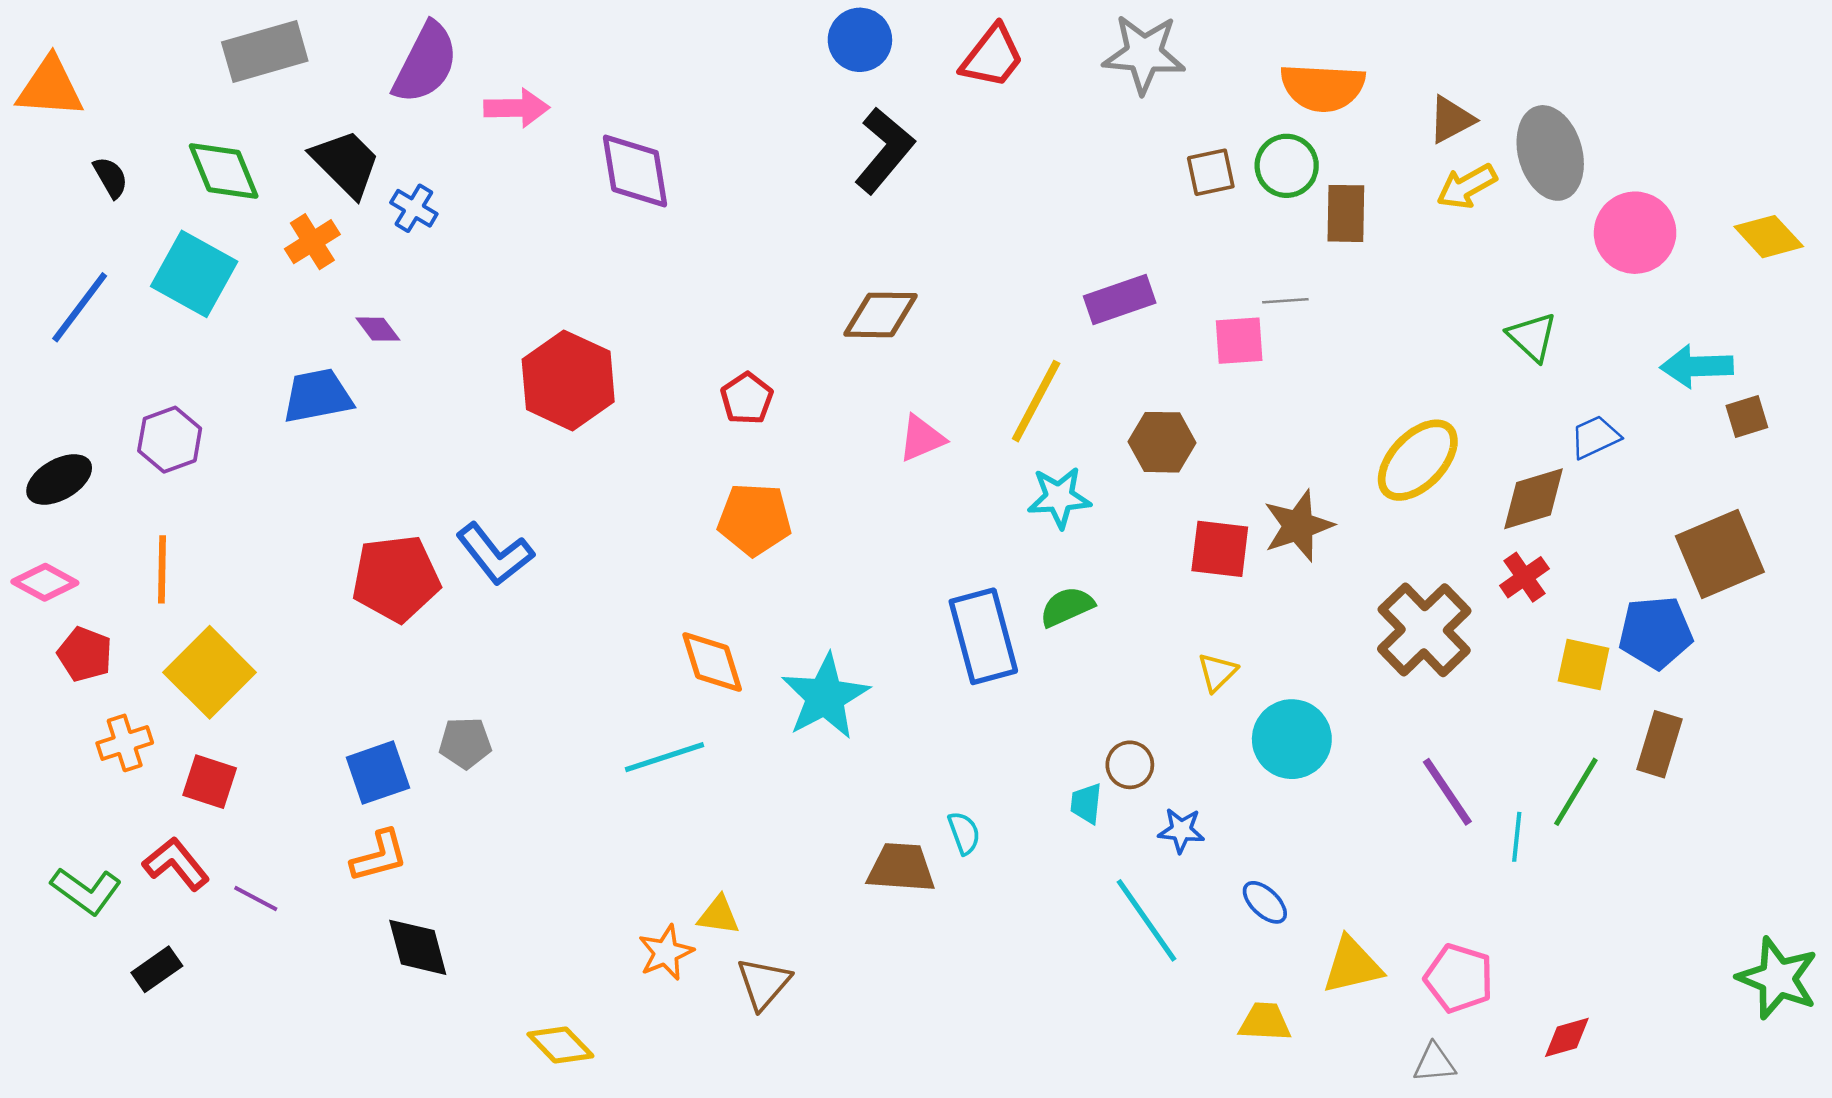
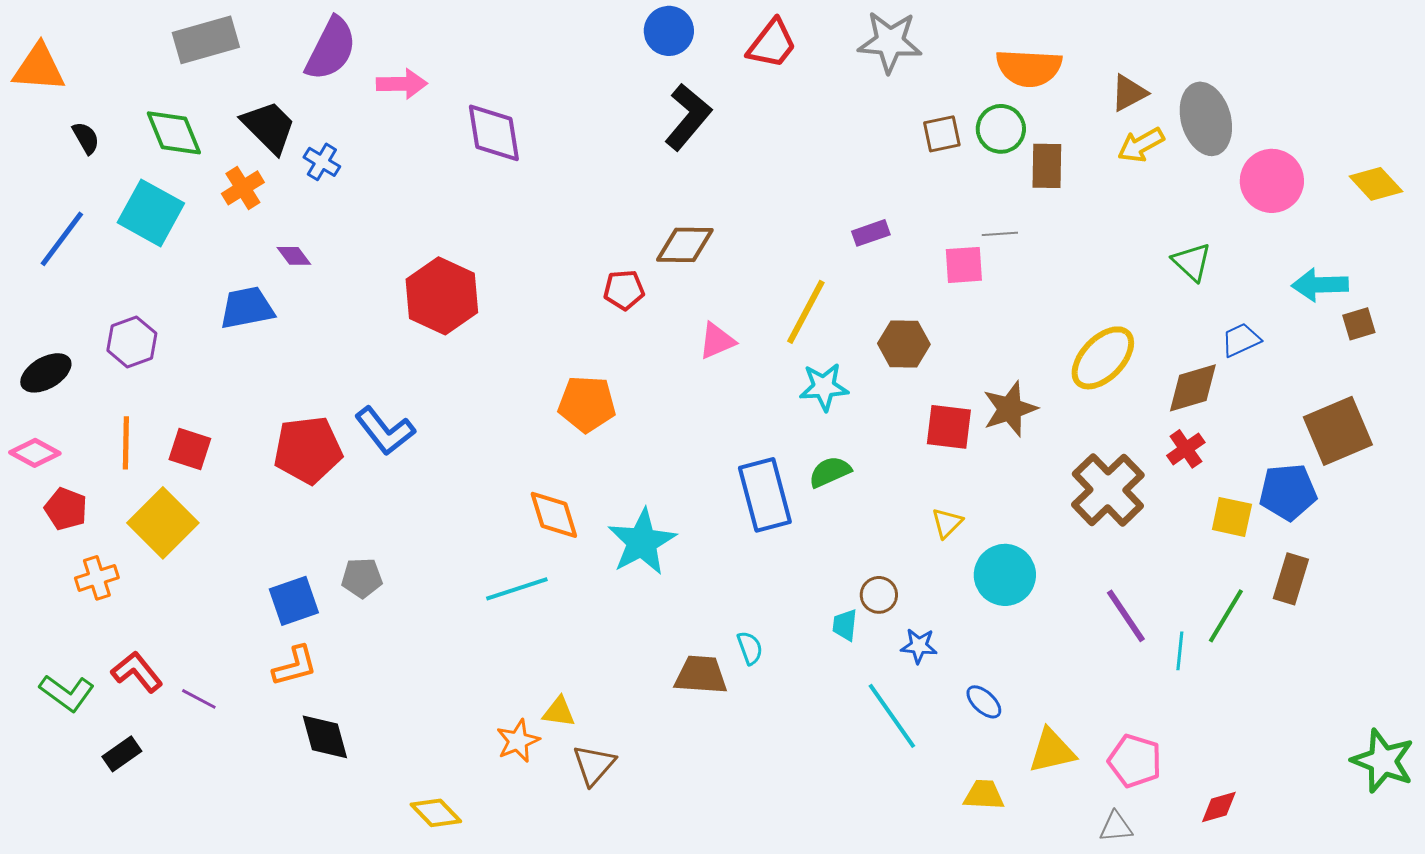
purple rectangle: (1120, 300) -> (871, 233), size x0.7
red pentagon: (747, 398) -> (624, 290), moved, turned 30
red square: (210, 782) -> (190, 449), moved

